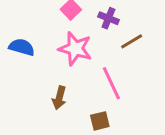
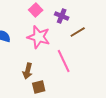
brown square: (100, 121) -> (39, 87), moved

